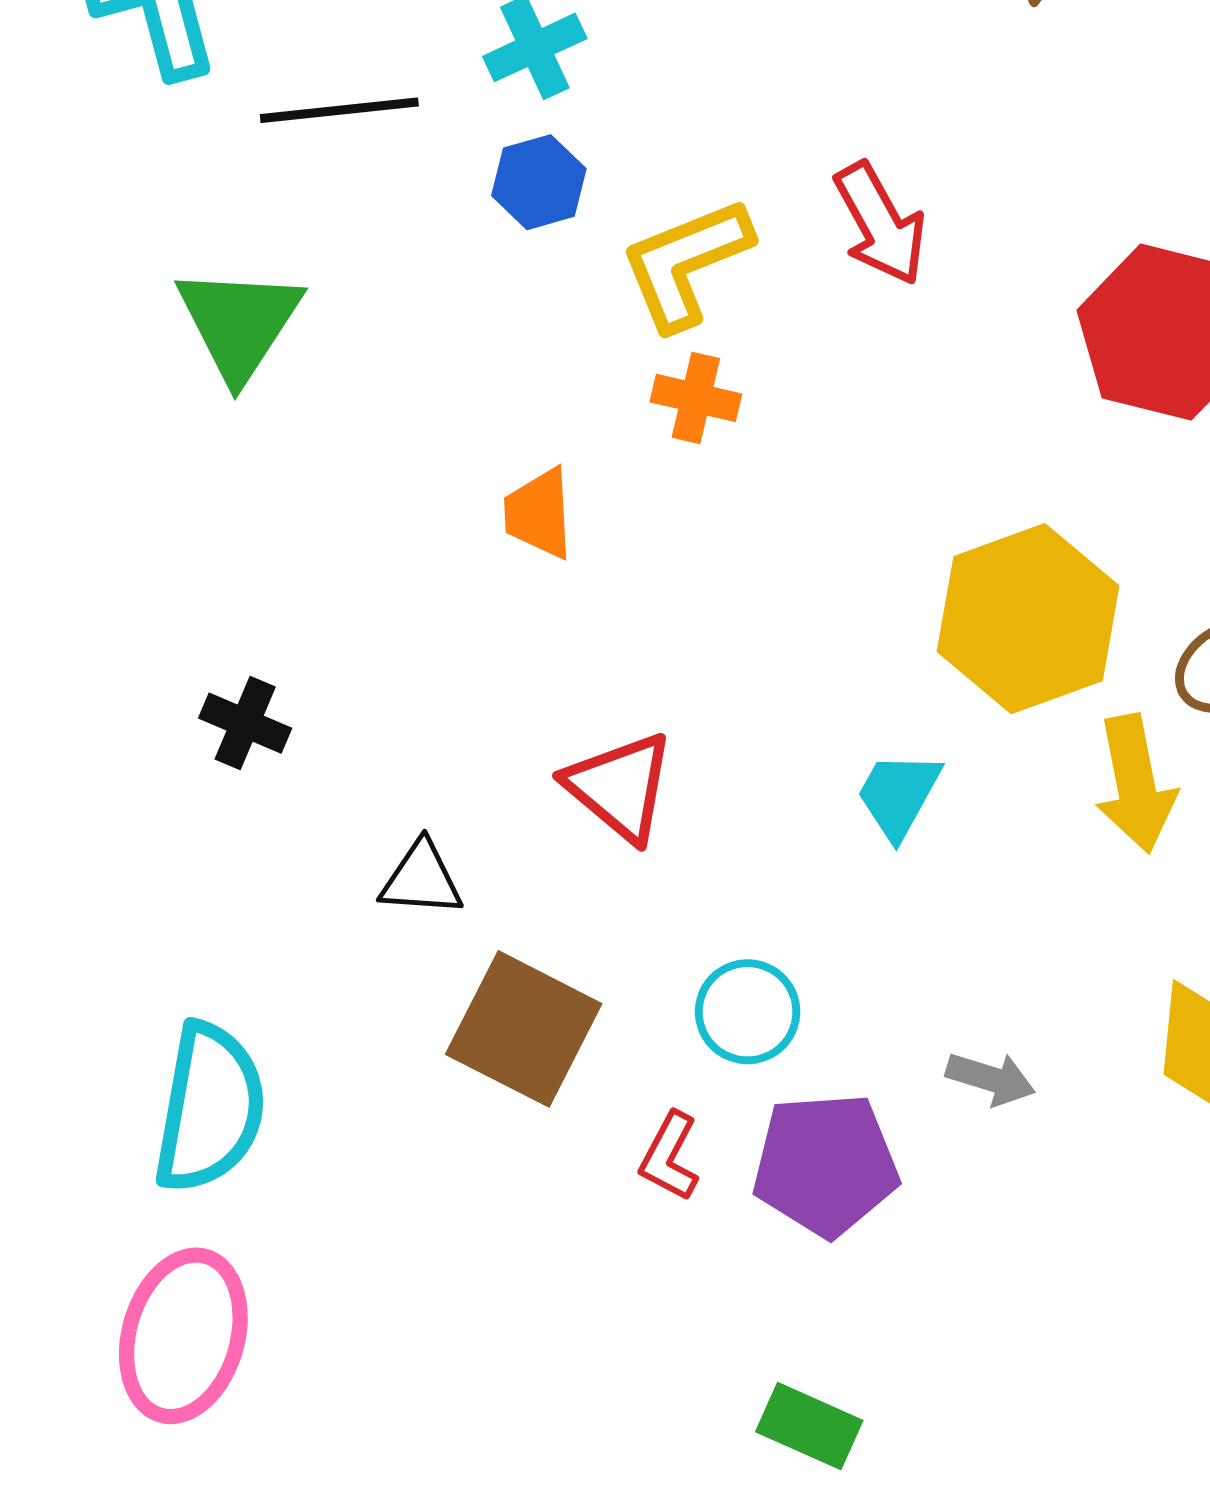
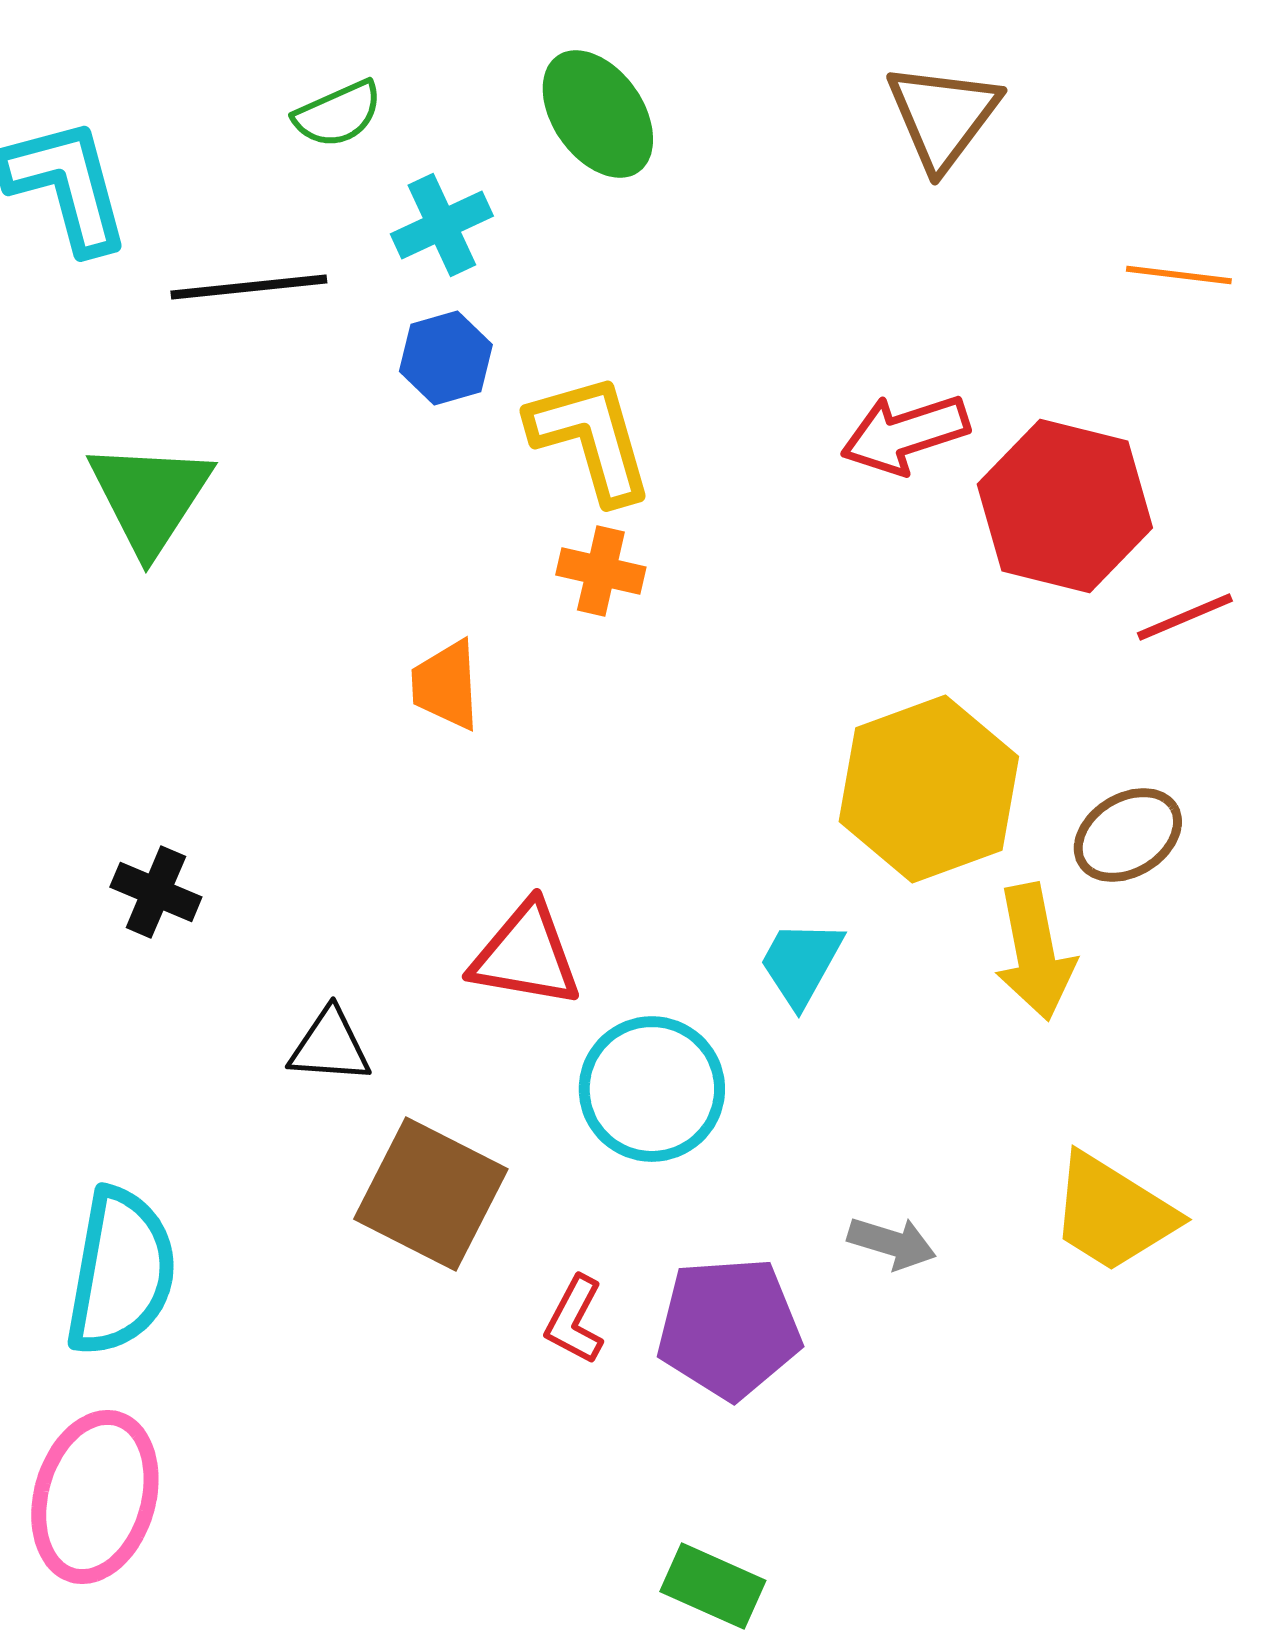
red arrow: (880, 224) -> (905, 434), moved, turned 101
yellow L-shape: (686, 263) -> (591, 438), turned 96
red triangle: (620, 787) -> (526, 955), turned -30
cyan circle: (748, 1012) -> (652, 1089), moved, size x1.4

